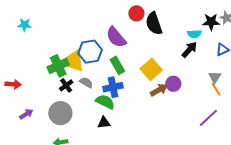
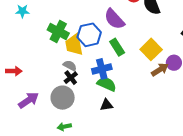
green cross: (58, 66) -> (58, 31), moved, turned -35
gray semicircle: (86, 83) -> (70, 66), moved
black cross: (66, 85) -> (71, 78), moved
blue cross: (113, 87) -> (102, 69), moved
purple arrow: (26, 114) -> (28, 100), size x1.5

